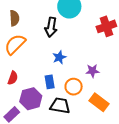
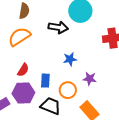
black arrow: (51, 27) -> (58, 27), turned -102
blue star: (59, 57) -> (70, 59), moved
red semicircle: (13, 78) -> (23, 70), moved

